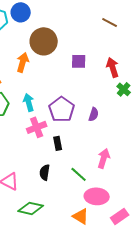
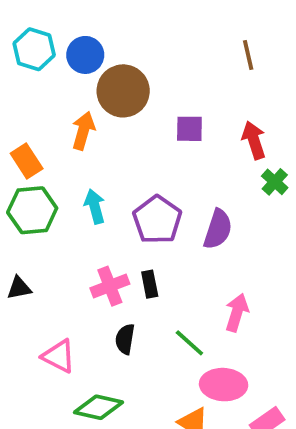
blue circle: (21, 12) -> (85, 55), moved
brown line: (110, 22) -> (248, 55), turned 49
purple semicircle: (94, 114) -> (218, 229), size x1.5
pink cross: (37, 127) -> (110, 286), moved

